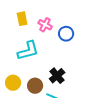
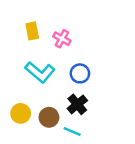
blue circle: (66, 34) -> (80, 73), moved
cyan L-shape: (28, 51) -> (40, 72), turned 55

